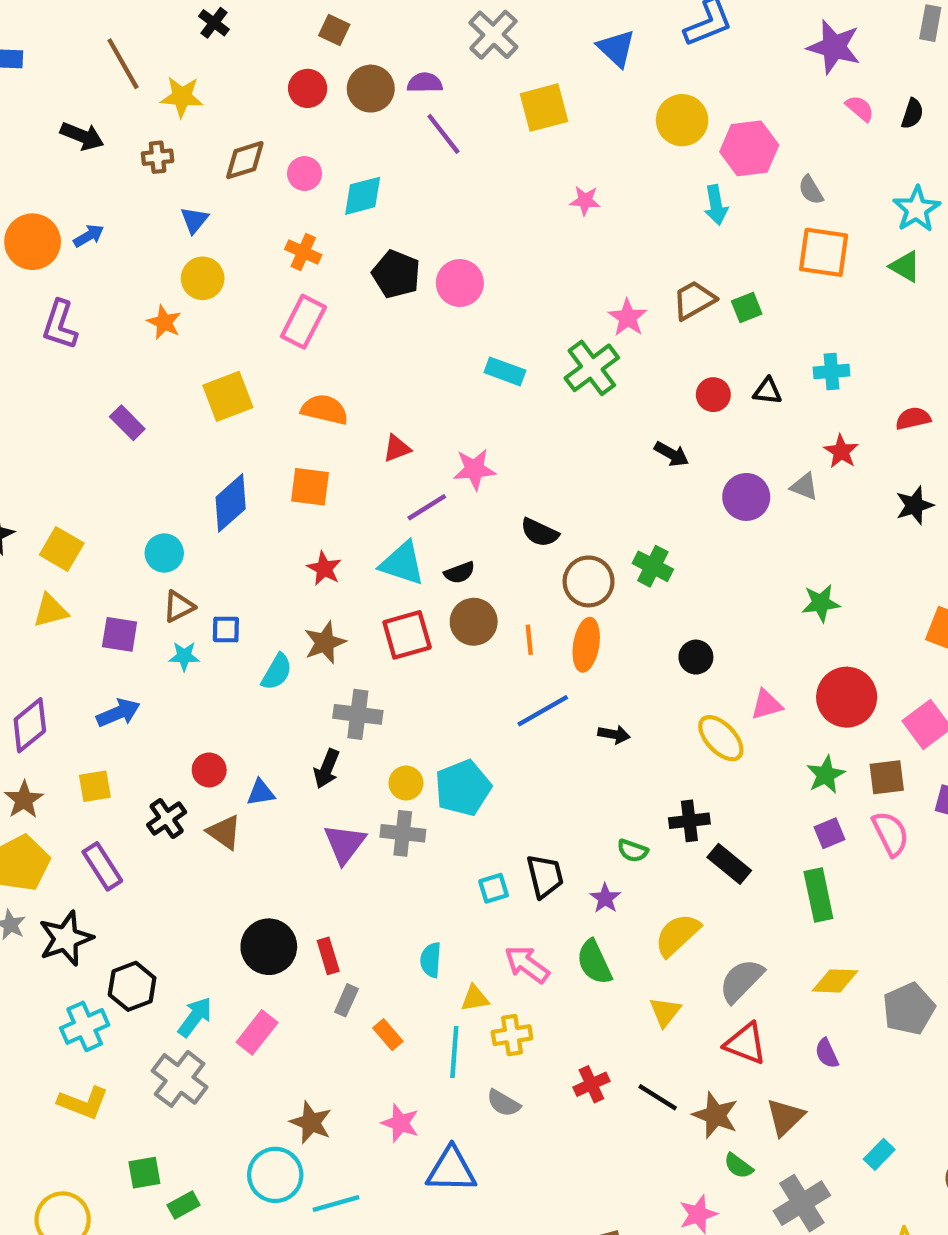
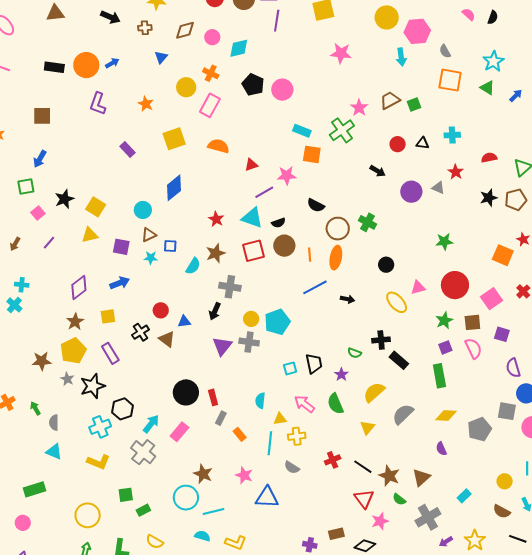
purple line: (443, 134) -> (277, 21), turned 45
pink star: (585, 201) -> (341, 53), size x1.5
yellow circle: (203, 278) -> (186, 87), moved
orange square: (310, 487) -> (312, 154), moved
red triangle: (746, 1044) -> (364, 499), moved, turned 30

